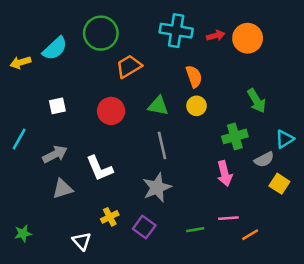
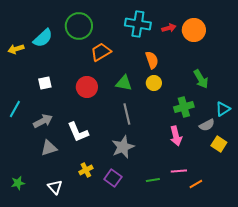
white triangle: (82, 241) -> (55, 187), moved

